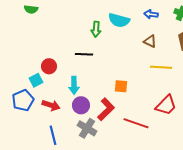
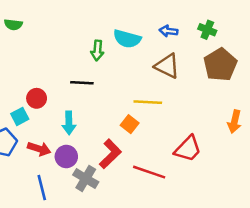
brown triangle: (150, 41) -> (167, 66), size x1.5
yellow line: (161, 67) -> (148, 102), moved
orange square: (121, 86) -> (130, 124), turned 32
purple circle: (81, 105) -> (66, 156), moved

